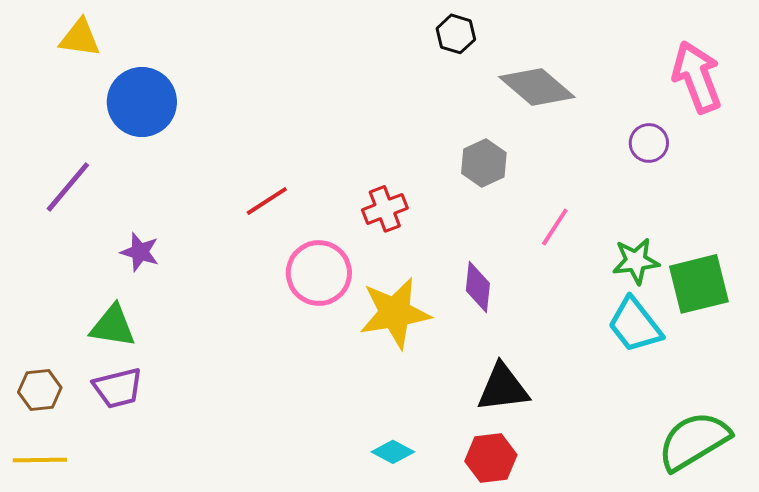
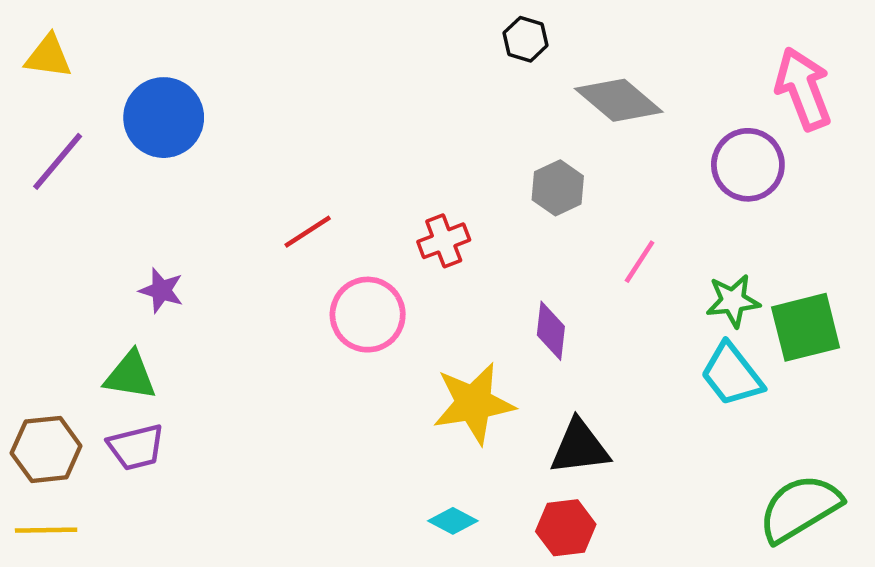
yellow triangle: (80, 38) -> (48, 56), moved
purple circle: (649, 143) -> (748, 165), size x1.6
purple line: (68, 187) -> (58, 161), moved
yellow star: (395, 313) -> (474, 403), moved
brown hexagon: (40, 390) -> (46, 449), size x1.4

